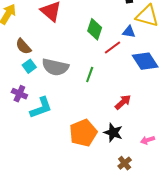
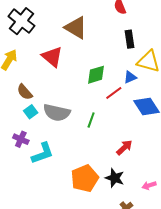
green diamond: (95, 29) -> (96, 75), turned 55
blue triangle: (129, 32) -> (130, 77), turned -32

